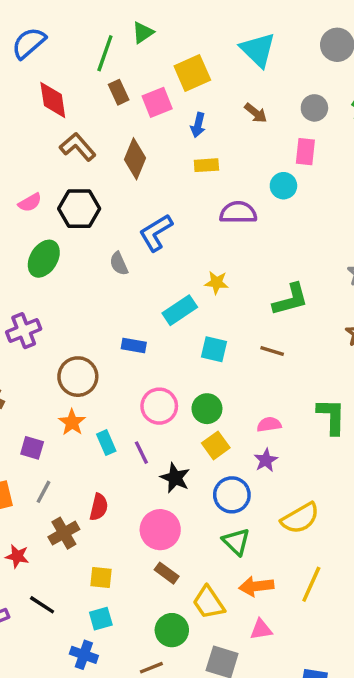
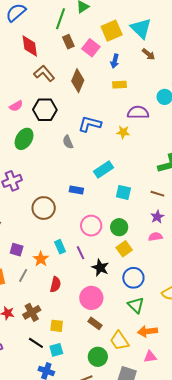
cyan triangle: (258, 50) -> (141, 28), moved
pink square: (157, 102) -> (91, 48), turned -30
blue L-shape: (156, 233) -> (90, 124), turned 45
yellow star: (217, 283) -> (123, 132), moved
orange star: (72, 422) -> (41, 259), moved
purple star: (266, 460) -> (157, 217), moved
brown cross: (64, 533) -> (32, 312), moved
black line: (42, 605) -> (36, 343), moved

